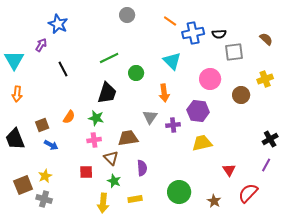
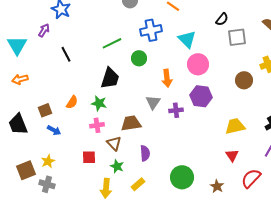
blue cross: (193, 33) -> (151, 30), moved
black semicircle: (219, 34) -> (222, 19), turned -48
cyan triangle: (172, 61) -> (187, 39), moved
pink circle: (210, 79) -> (198, 64), moved
orange arrow: (17, 94) -> (20, 79), turned 70
yellow trapezoid: (202, 143) -> (235, 126), moved
yellow rectangle: (135, 199) -> (138, 184), turned -32

